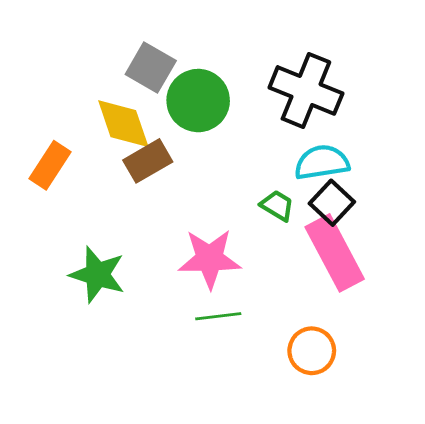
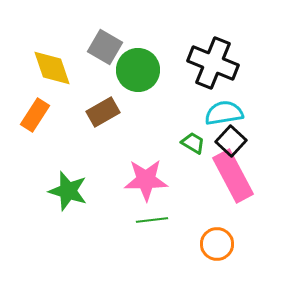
yellow diamond: (123, 124) -> (52, 68), moved

